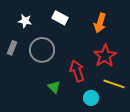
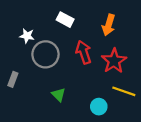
white star: (25, 21) -> (27, 36), moved
gray rectangle: (12, 48) -> (13, 79), moved
red arrow: (77, 71) -> (84, 52), moved

